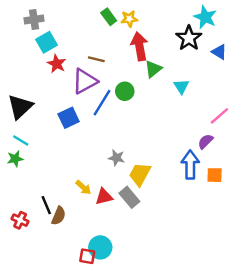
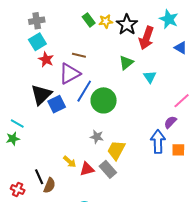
gray cross: (34, 20) -> (37, 21), moved
black star: (189, 38) -> (127, 25), moved
red arrow: (139, 46) -> (146, 38), moved, turned -150
green circle: (125, 91) -> (104, 100), moved, size x1.6
black triangle: (20, 107) -> (41, 95), moved

